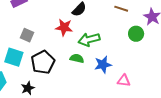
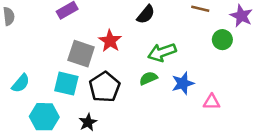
red star: (64, 27) -> (110, 41), moved, turned 30
gray square: (27, 35) -> (81, 54), size x1.5
green semicircle: (77, 58) -> (148, 78), turned -32

